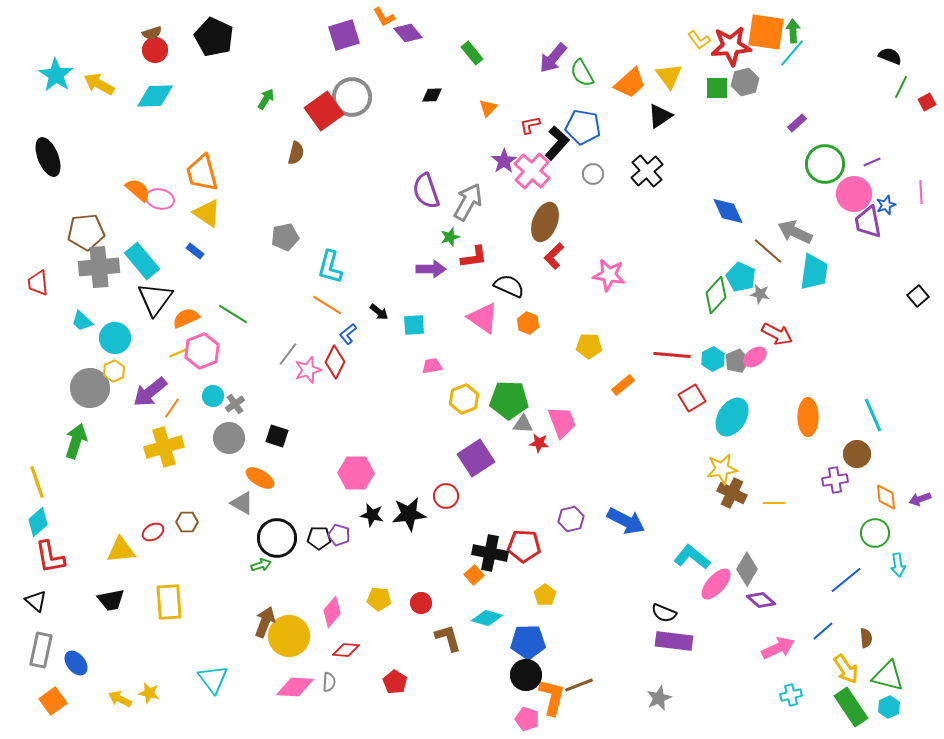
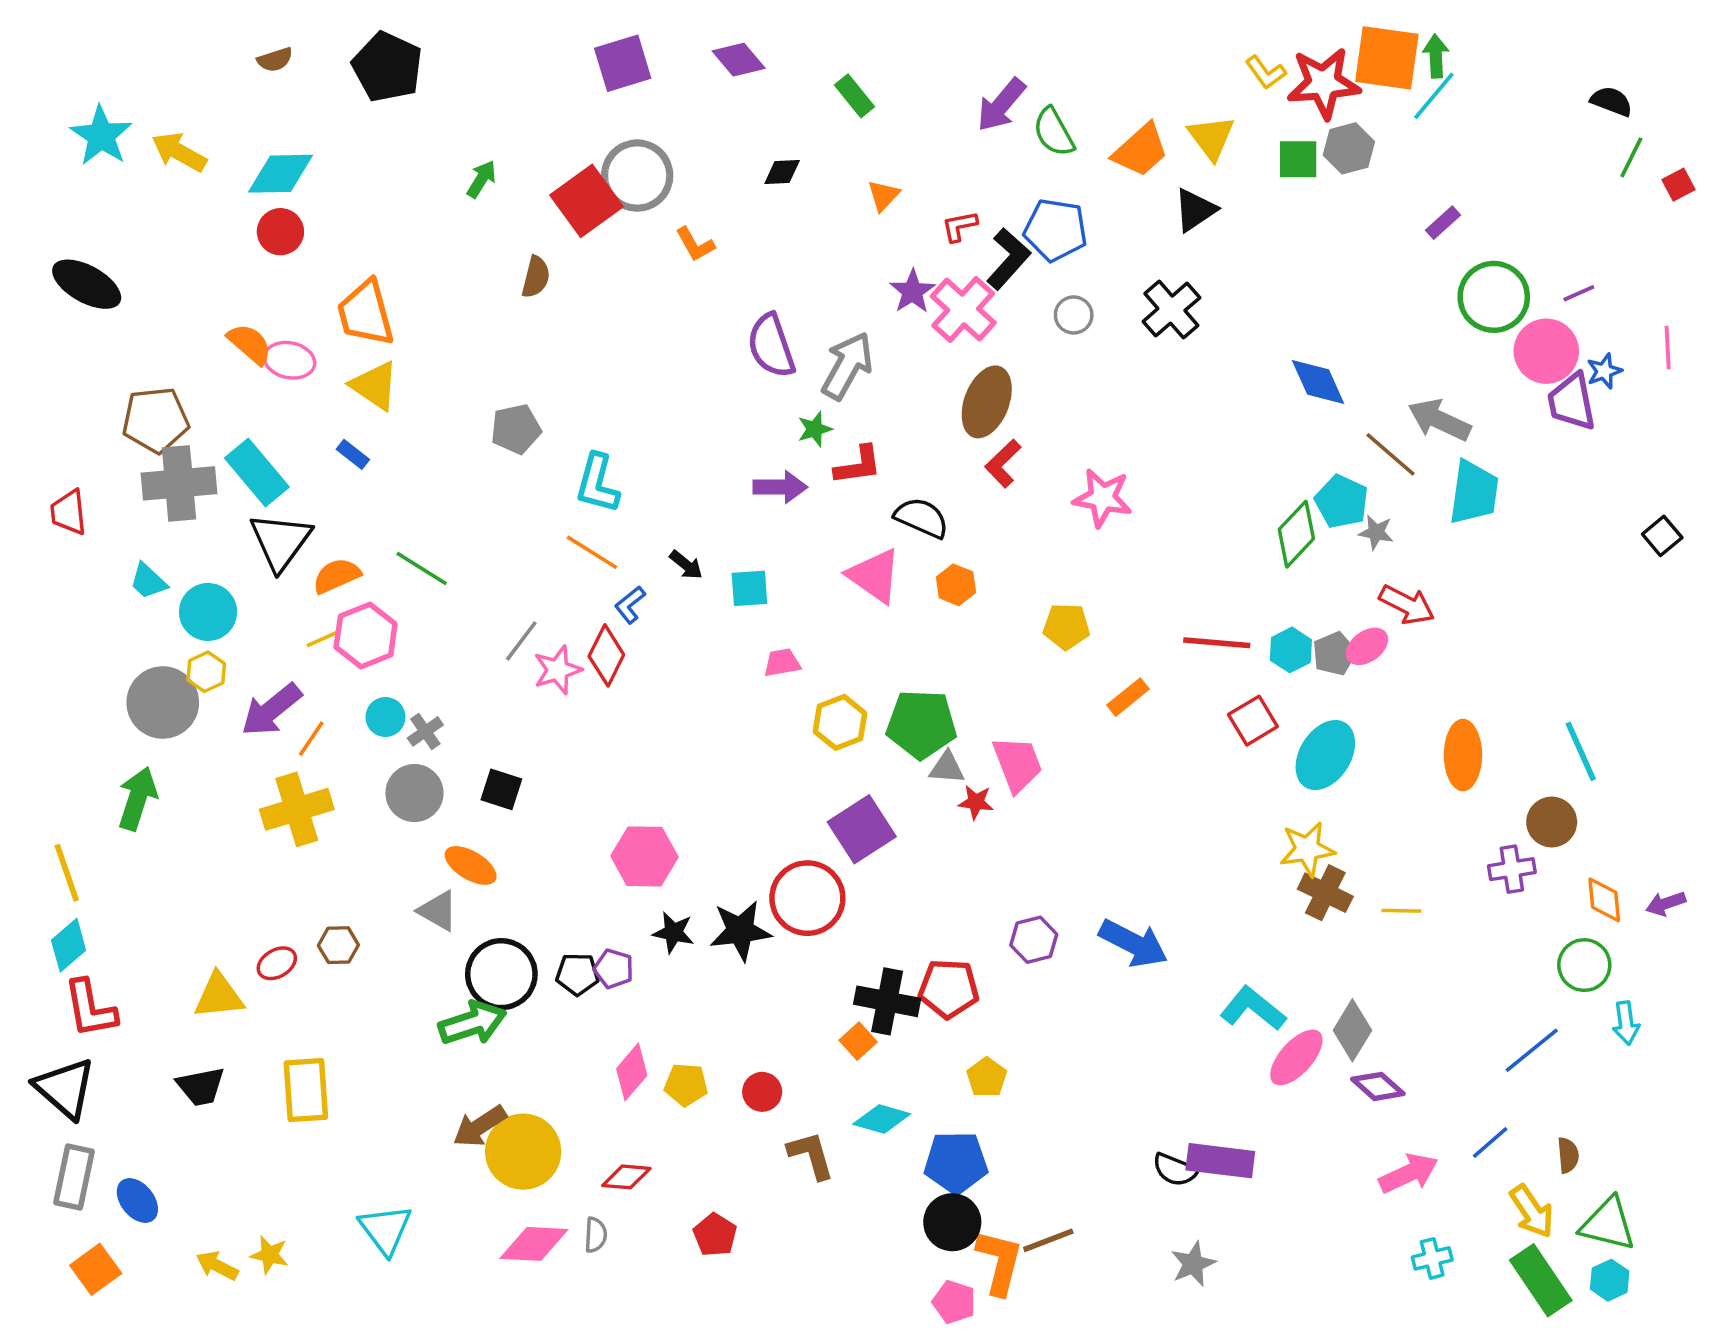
orange L-shape: (384, 17) -> (695, 244), moved
red circle: (155, 50) -> (280, 232), moved
black ellipse: (48, 157) -> (87, 284), turned -39
red circle: (446, 496) -> (807, 898), size x1.6
green arrow: (261, 565) -> (472, 1023), size x1.8
black triangle: (36, 601) -> (65, 1088), size x1.6
pink diamond: (332, 612) -> (632, 1072), moved
black semicircle: (664, 613) -> (1175, 1170), moved
brown arrow: (265, 622) -> (480, 1126), turned -144

